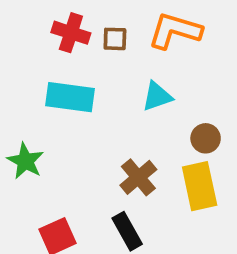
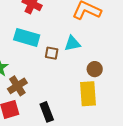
brown square: (115, 39) -> (52, 53), moved
brown cross: (138, 177) -> (17, 86), moved

